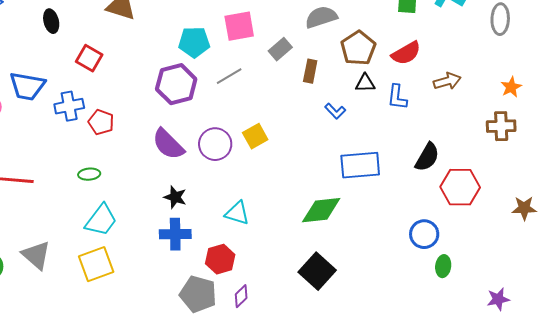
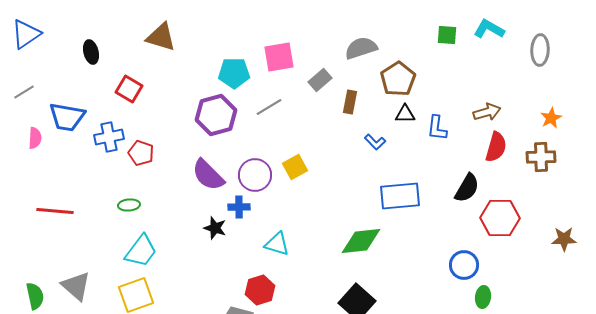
red semicircle: (406, 53) -> (496, 147), moved, turned -44
blue cross: (175, 234) -> (239, 207), moved, size x0.7

